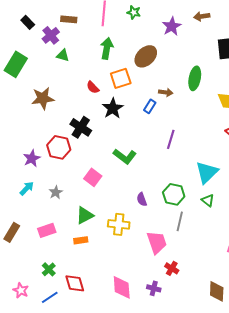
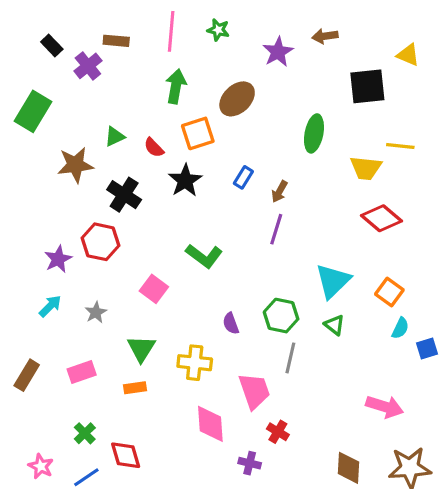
green triangle: (63, 55) -> (115, 137), moved, turned -40
brown arrow: (166, 92) -> (279, 192), moved, turned 112
black cross: (81, 127) -> (124, 195), moved
green triangle: (85, 215) -> (141, 349), turned -30
pink diamond: (122, 287) -> (210, 424), moved

